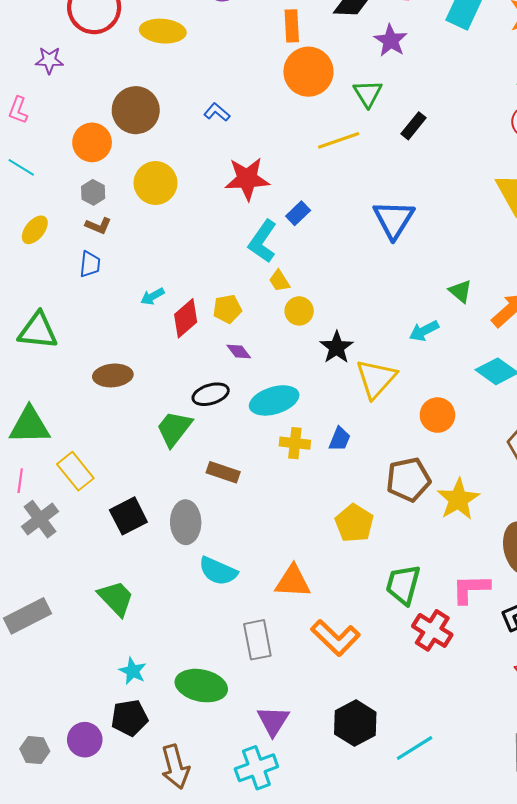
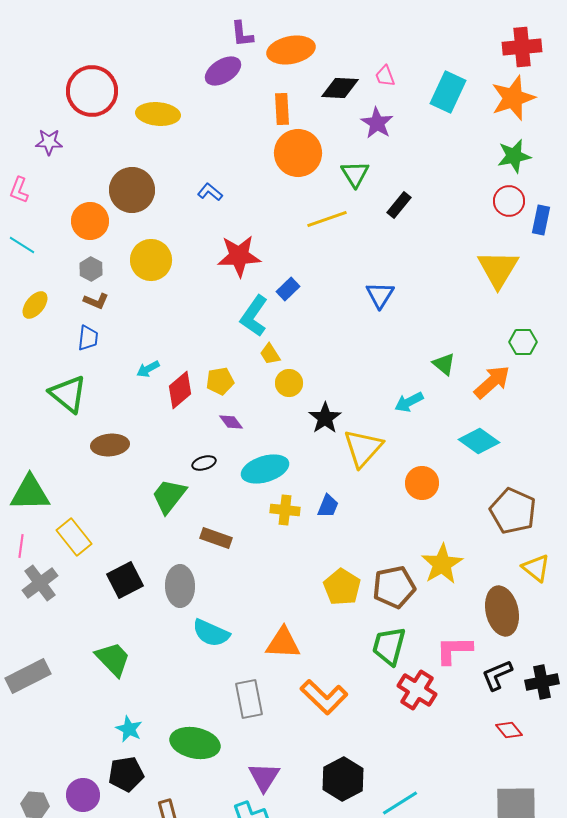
blue triangle: (394, 219) -> (380, 295), size x0.7
green triangle: (38, 331) -> (68, 394), moved, turned 33
black ellipse: (211, 394) -> (204, 463), size x0.7
brown pentagon: (408, 480) -> (394, 587), moved

